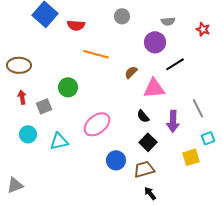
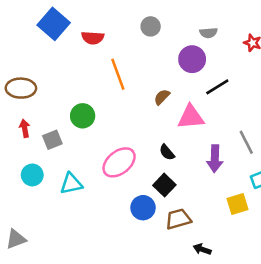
orange line: (96, 54) -> (118, 74), turned 55
black semicircle: (143, 116) -> (167, 152), moved
black square: (148, 142) -> (164, 185), moved
black arrow: (150, 193) -> (202, 249), moved, turned -32

